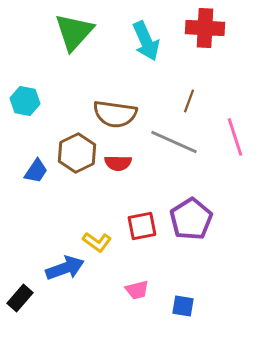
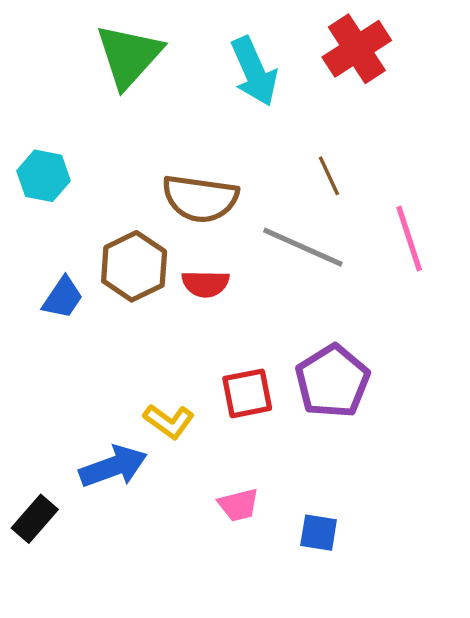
red cross: (205, 28) -> (357, 49), turned -36
brown line: (189, 101) -> (329, 176), turned -45

